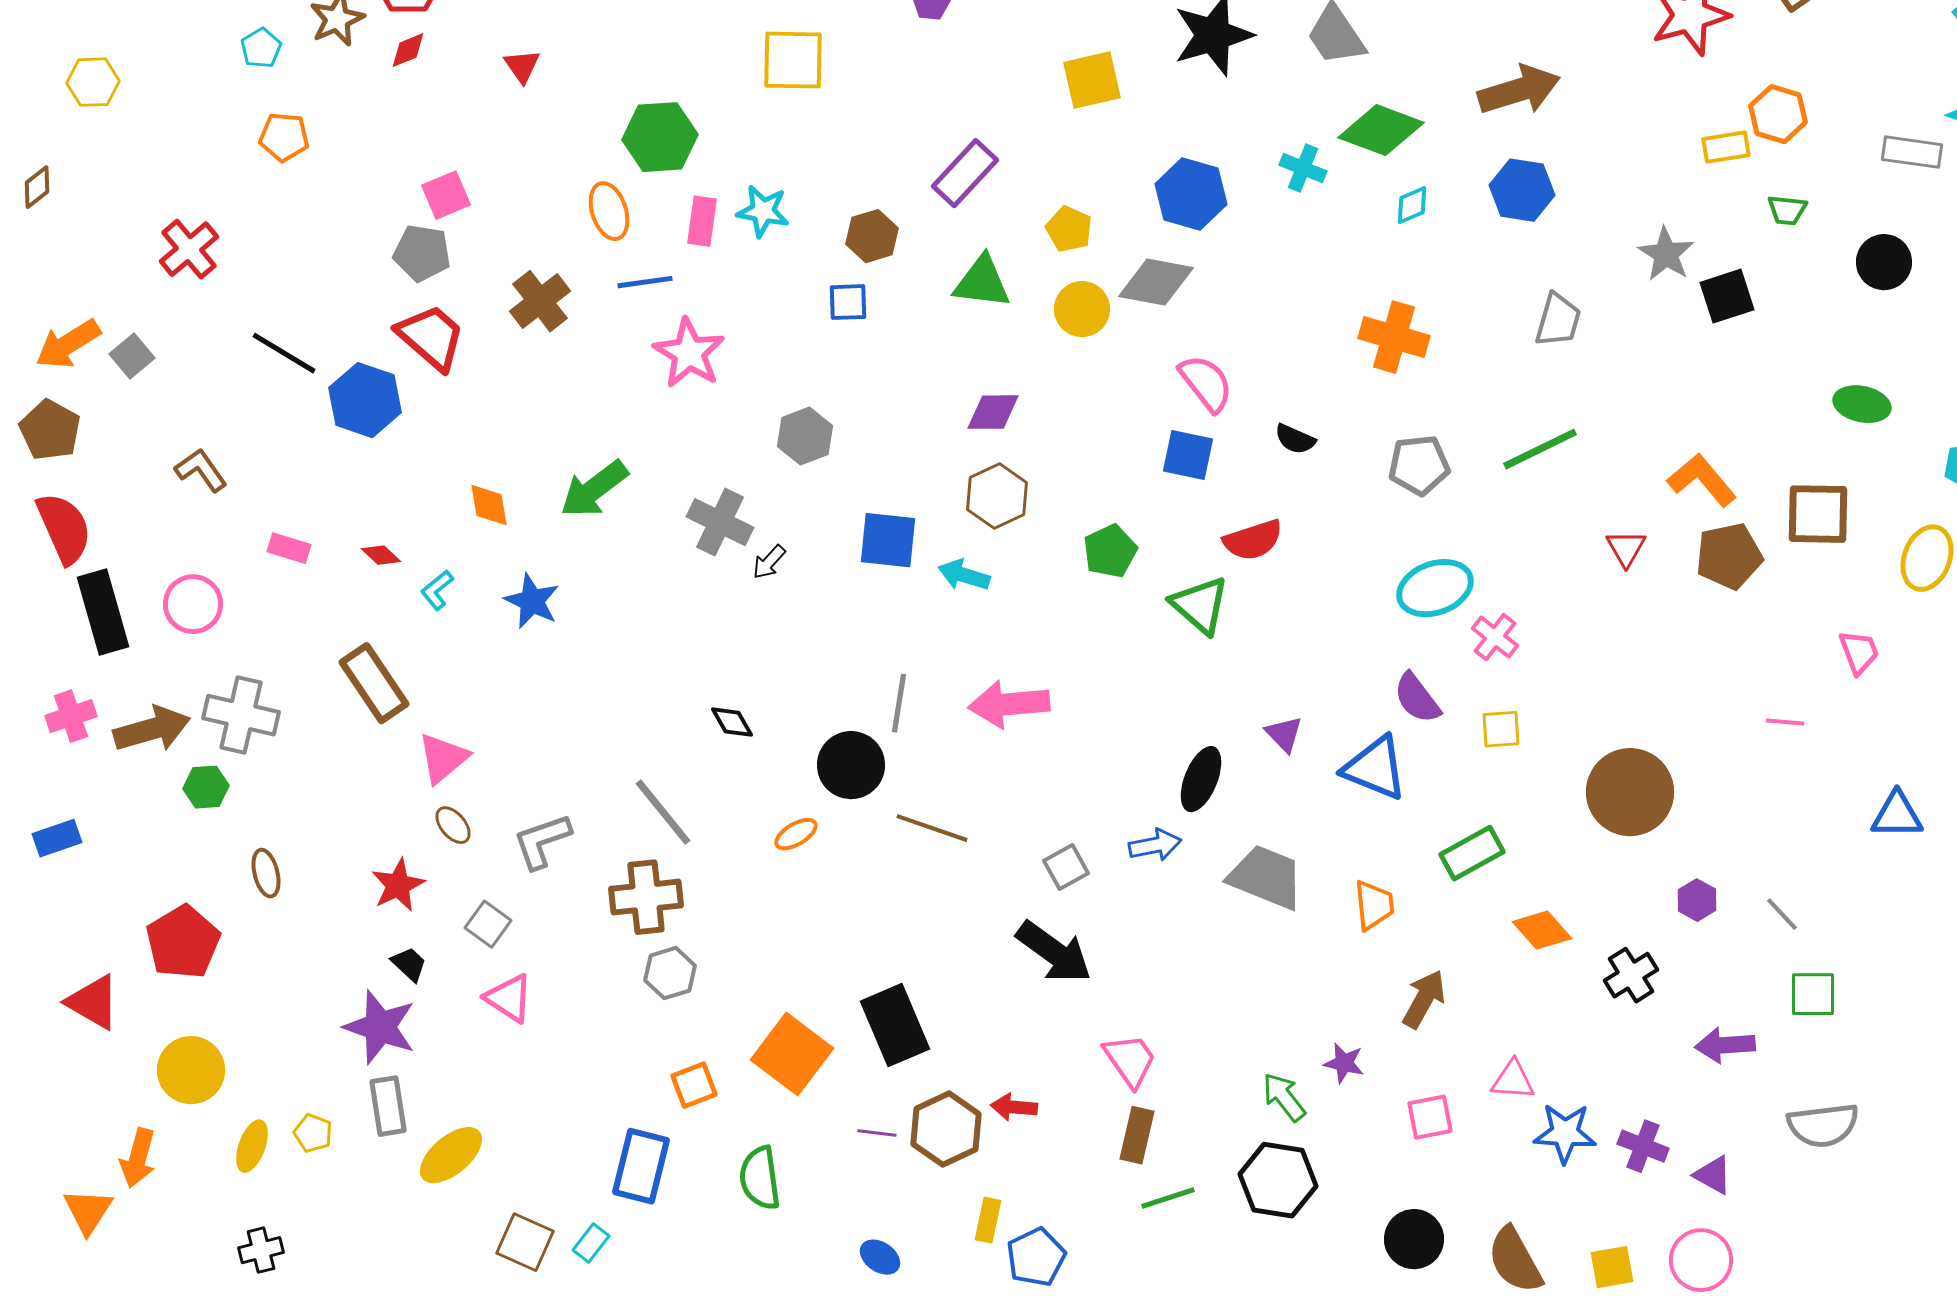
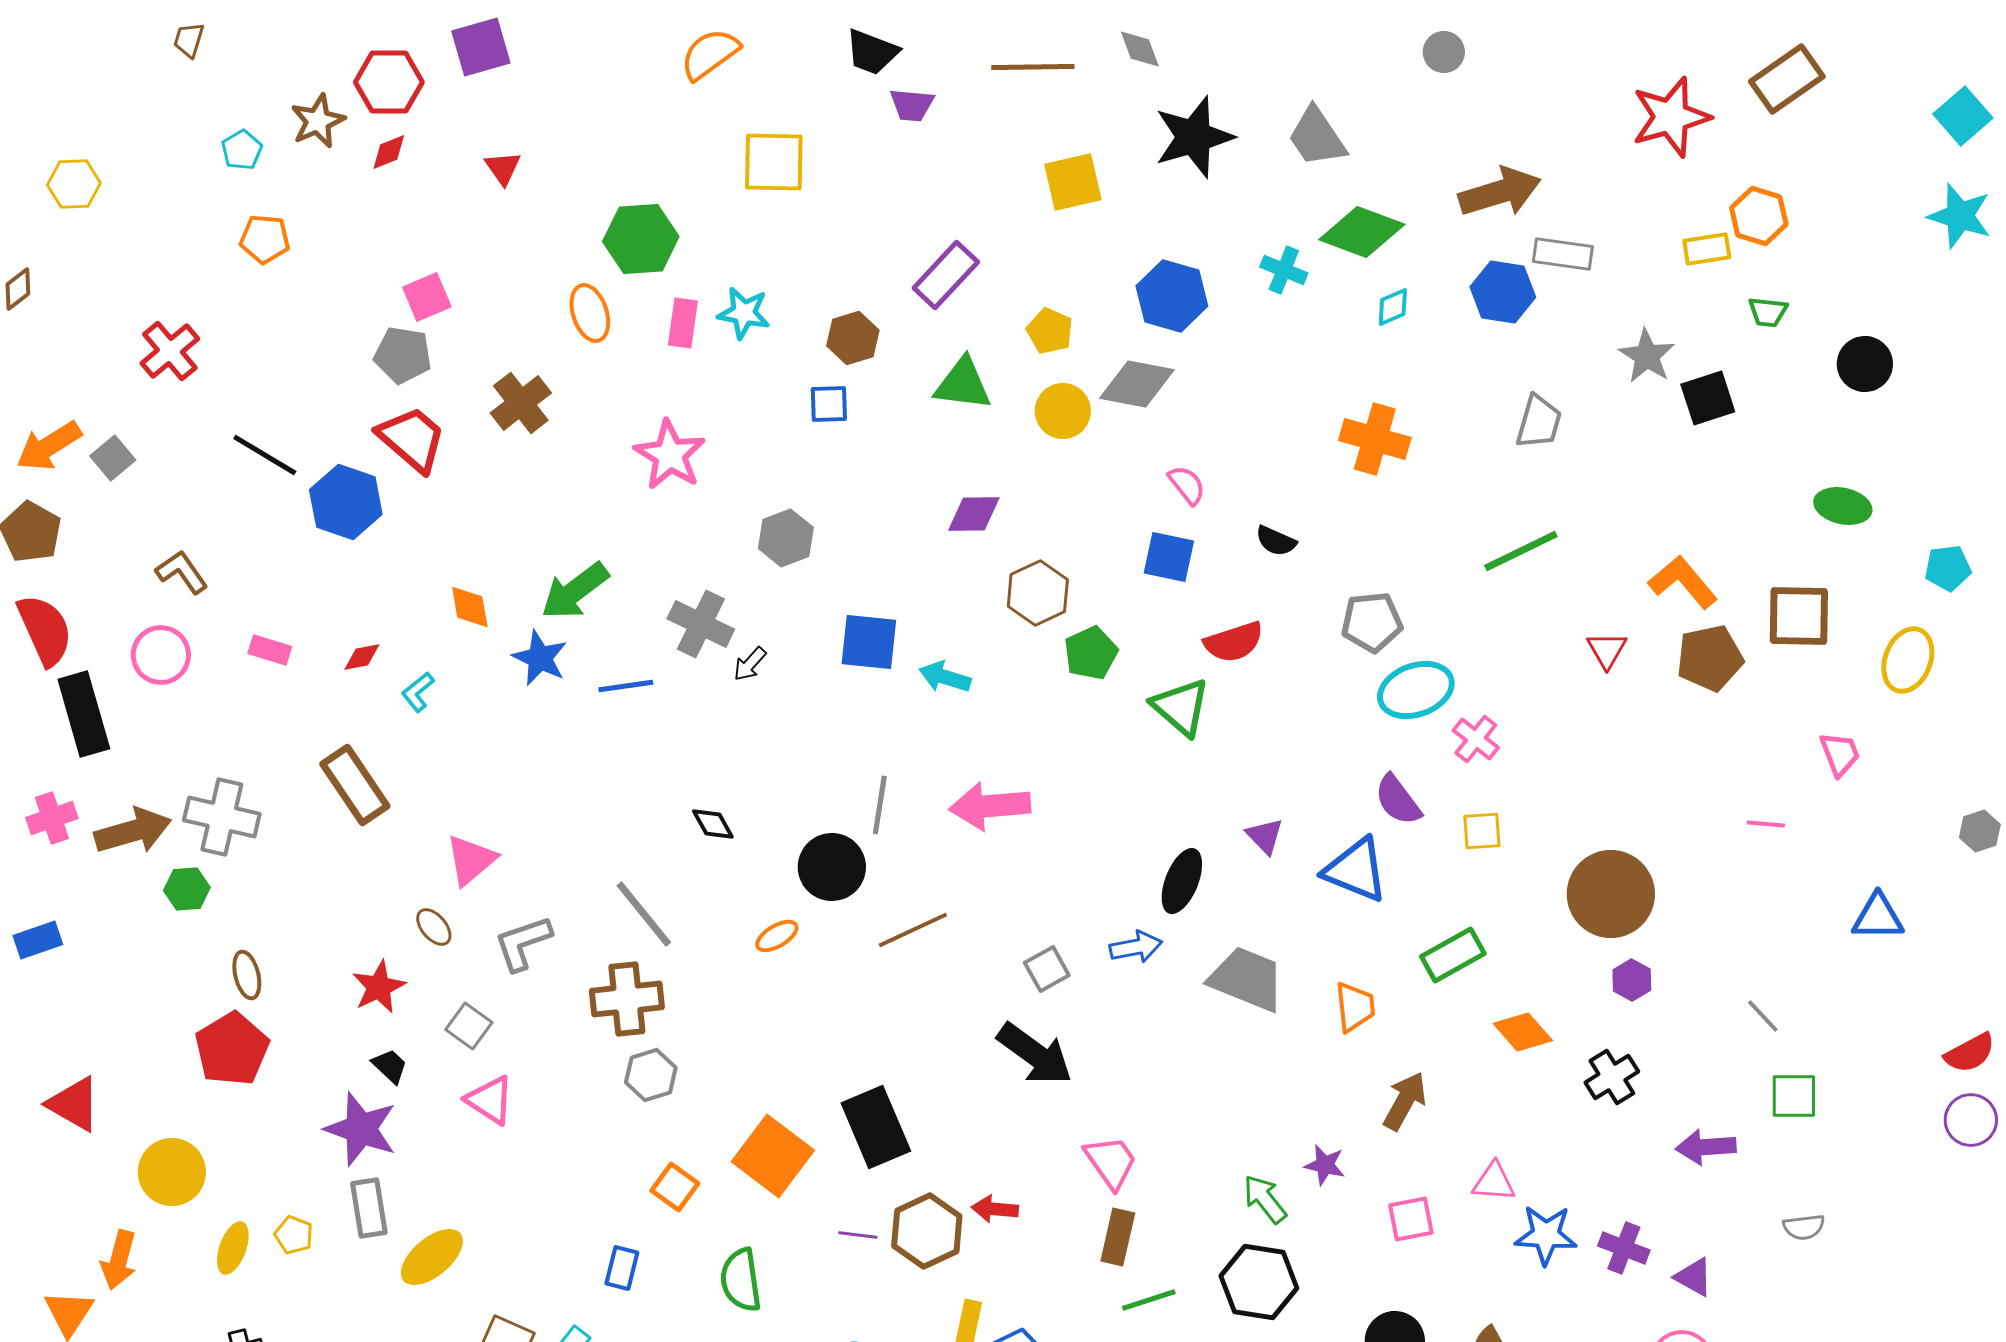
gray rectangle: (1912, 152) -> (1563, 254), moved
blue line: (645, 282) -> (626, 686), moved
pink semicircle: (1206, 383) -> (1187, 485), size x0.7
gray pentagon: (1419, 465) -> (1372, 622), moved
brown hexagon: (997, 496) -> (1038, 593), moved
red diamond: (381, 555) -> (362, 657), turned -54
blue star: (532, 601) -> (540, 658), moved
pink circle: (193, 604) -> (161, 655), moved
pink triangle: (443, 758) -> (471, 860), moved
brown line: (932, 828) -> (913, 930), turned -44
purple hexagon: (1697, 900) -> (1632, 980), moved
red pentagon: (183, 942) -> (232, 1049), moved
orange square: (694, 1085) -> (675, 1187), turned -33
gray semicircle: (1823, 1125) -> (1804, 1227), size x0.6
blue rectangle: (641, 1166) -> (622, 1268), size x0.6

